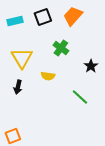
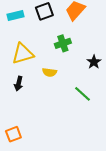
green cross: (61, 48) -> (63, 43), turned 35
yellow triangle: (22, 58) -> (23, 54), turned 45

